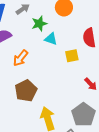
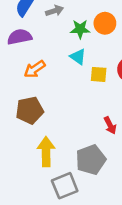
green star: (39, 24) -> (80, 29), moved
yellow square: (72, 56) -> (99, 74), moved

